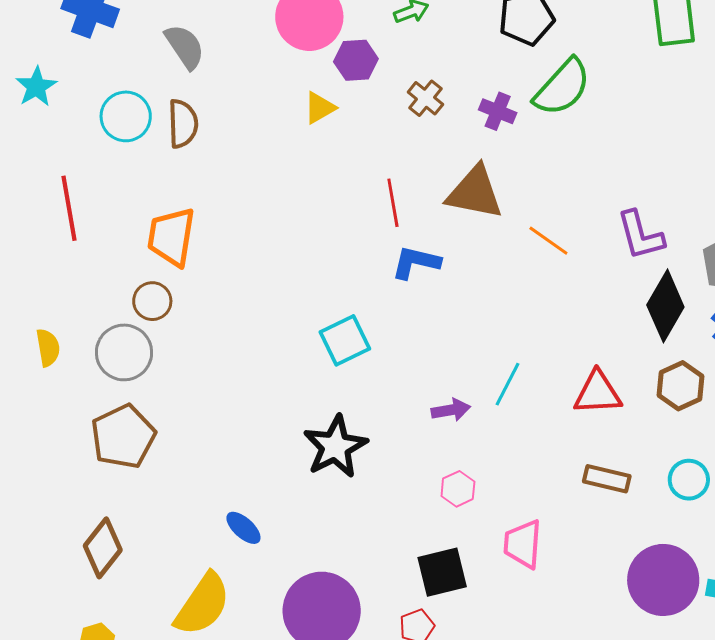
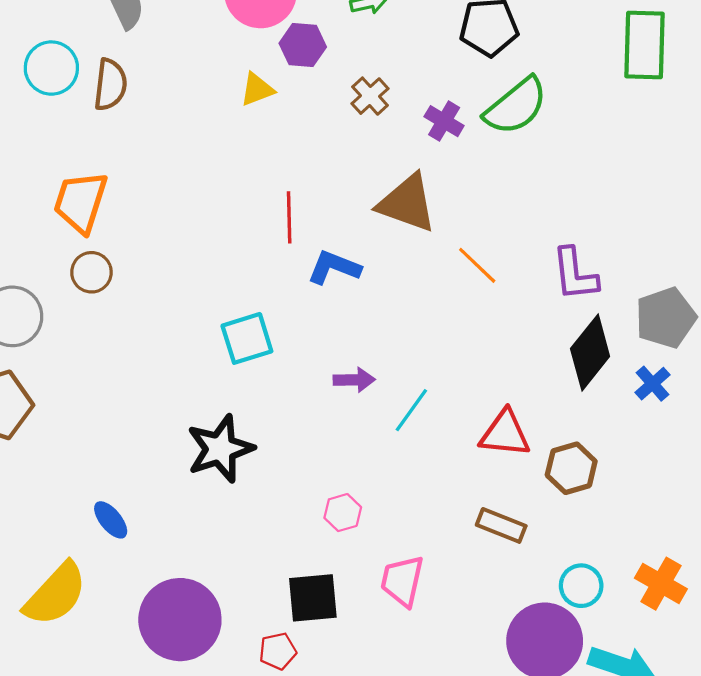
red line: (393, 203) -> (289, 217), moved
brown circle: (152, 301) -> (91, 272), moved
brown hexagon: (681, 386) -> (571, 468), moved
purple arrow: (451, 410) -> (354, 380), moved
cyan circle: (689, 480) -> (581, 586), moved

